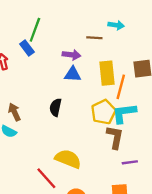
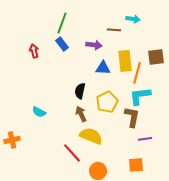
blue rectangle: (27, 48) -> (62, 44), moved
blue triangle: (73, 74) -> (103, 68), moved
brown arrow: (14, 112) -> (81, 114), moved
yellow pentagon: (104, 112) -> (107, 102), moved

